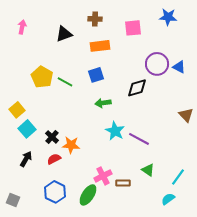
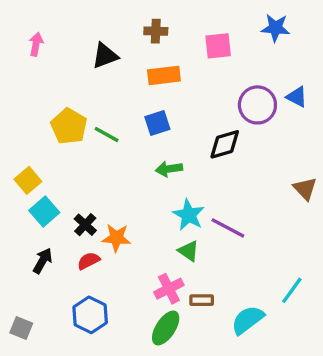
blue triangle: (179, 67) -> (297, 97), moved
green triangle: (148, 170) -> (189, 251), moved
green ellipse: (88, 195) -> (166, 328), moved
cyan semicircle: (168, 199) -> (248, 320), moved, size x1.5

